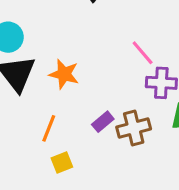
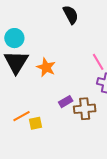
orange line: (49, 128) -> (22, 116), moved, turned 30

